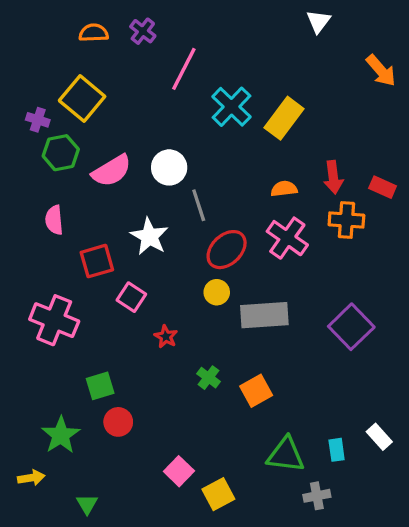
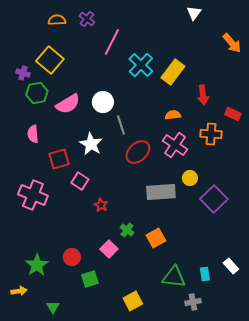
red arrow: (333, 177) -> (203, 95), moved
yellow circle: (217, 292) -> (190, 178), moved
green square: (100, 386) -> (90, 279), moved
pink square: (179, 471) -> (109, 249), moved

